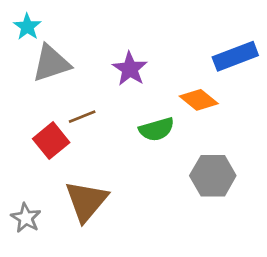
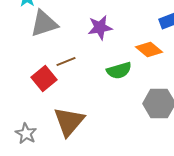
purple star: (130, 69) -> (100, 28), turned 30

